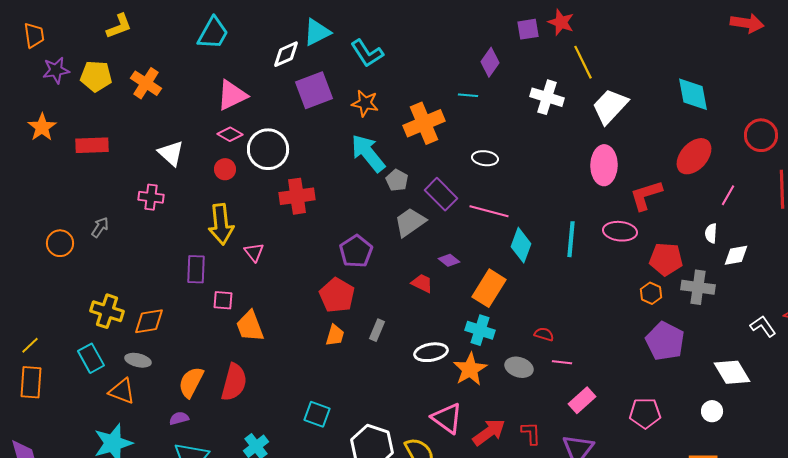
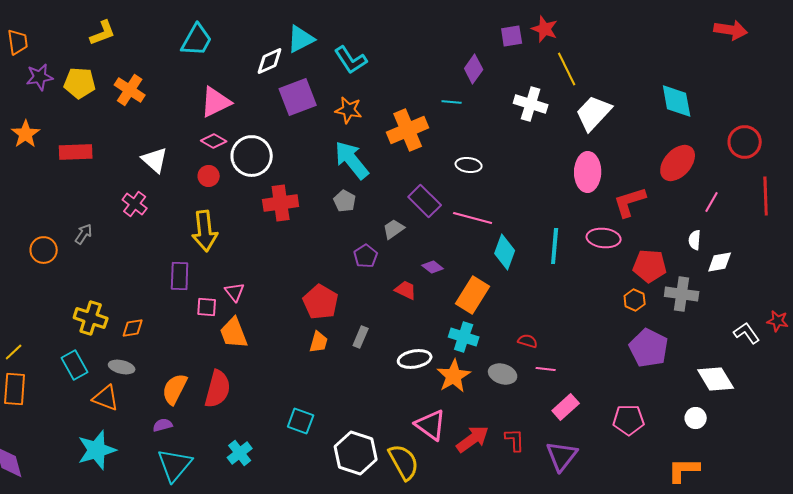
gray pentagon: (397, 180) -> (345, 201), moved
pink cross: (151, 197) -> (135, 204), turned 30
gray trapezoid: (410, 222) -> (394, 229), size x0.7
purple pentagon: (356, 251) -> (366, 256), moved, size x0.7
pink triangle: (254, 252) -> (235, 292), moved
orange diamond: (149, 321) -> (133, 328), size x0.7

